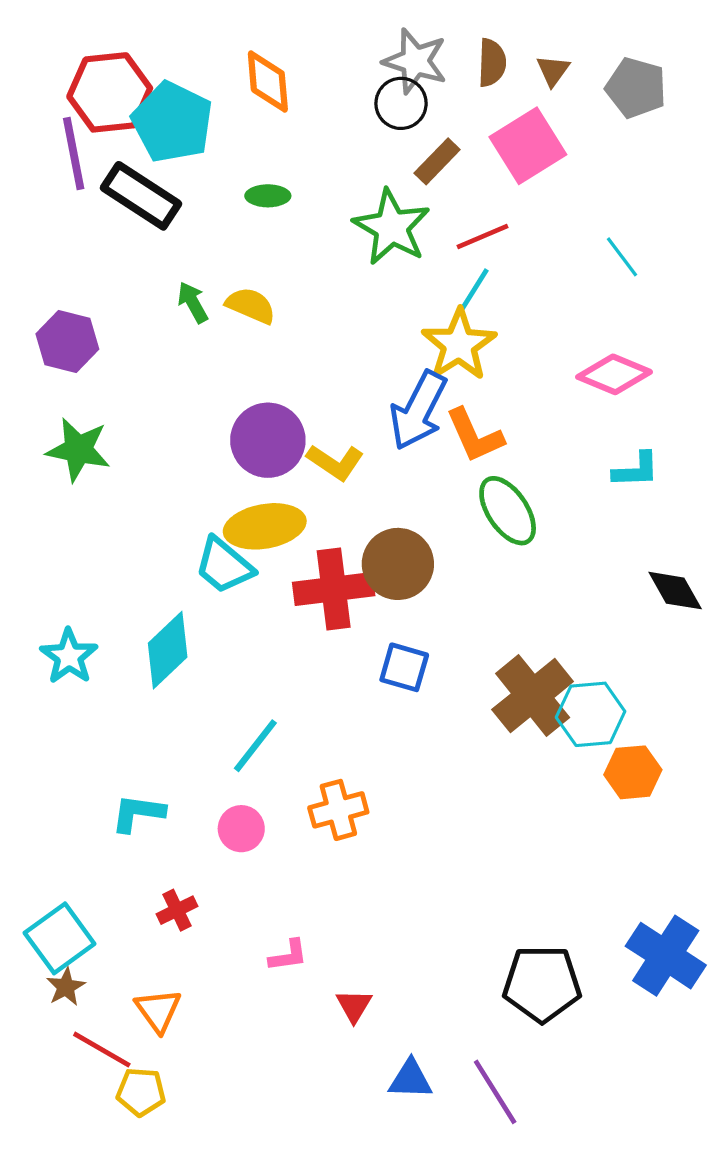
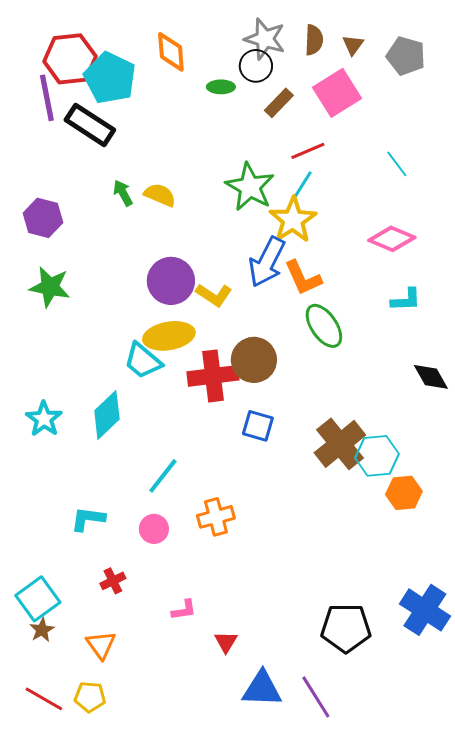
green ellipse: (268, 196) -> (221, 87), moved
green star: (392, 227) -> (250, 187), moved
red line: (102, 1050) -> (44, 699), moved
blue triangle: (410, 1079) -> (262, 689), size x1.4

